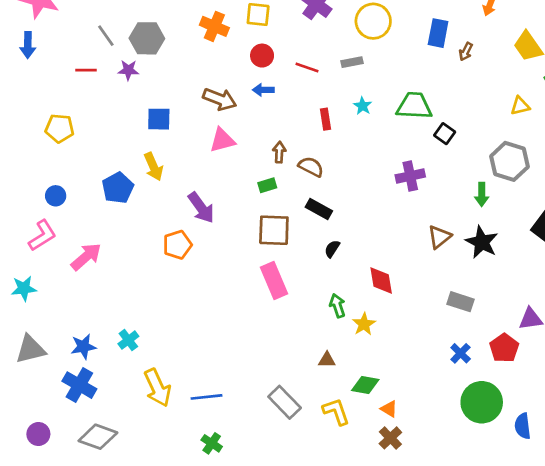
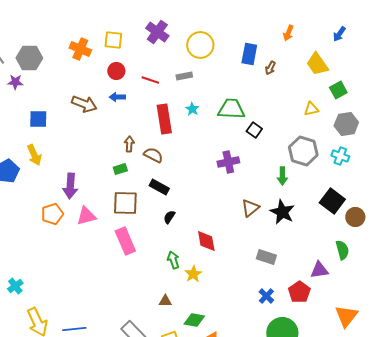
red rectangle: (326, 119) -> (164, 119), size x1.8
pink triangle: (222, 140) -> (86, 216), moved
purple arrow: (201, 208) -> (70, 186), turned 40

